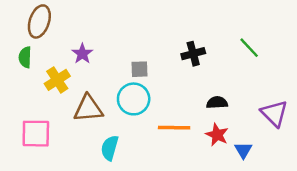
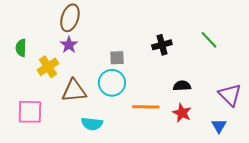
brown ellipse: (39, 21) -> (70, 18), moved
cyan semicircle: (110, 148) -> (92, 124), turned -100
blue triangle: (243, 150) -> (219, 126), moved

